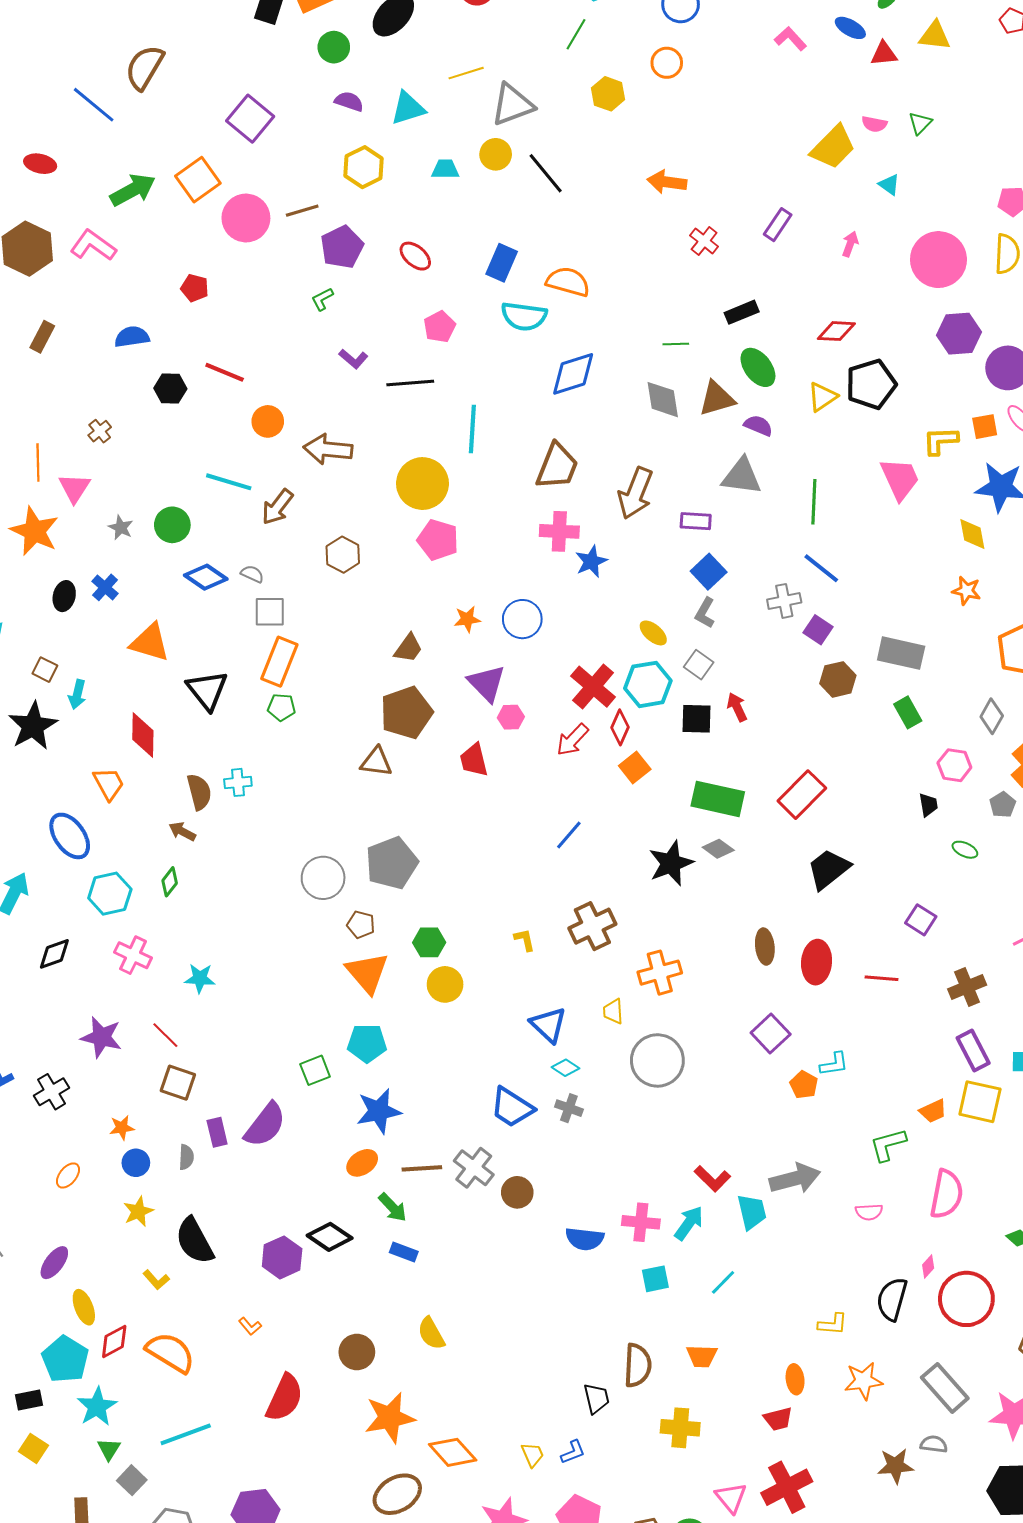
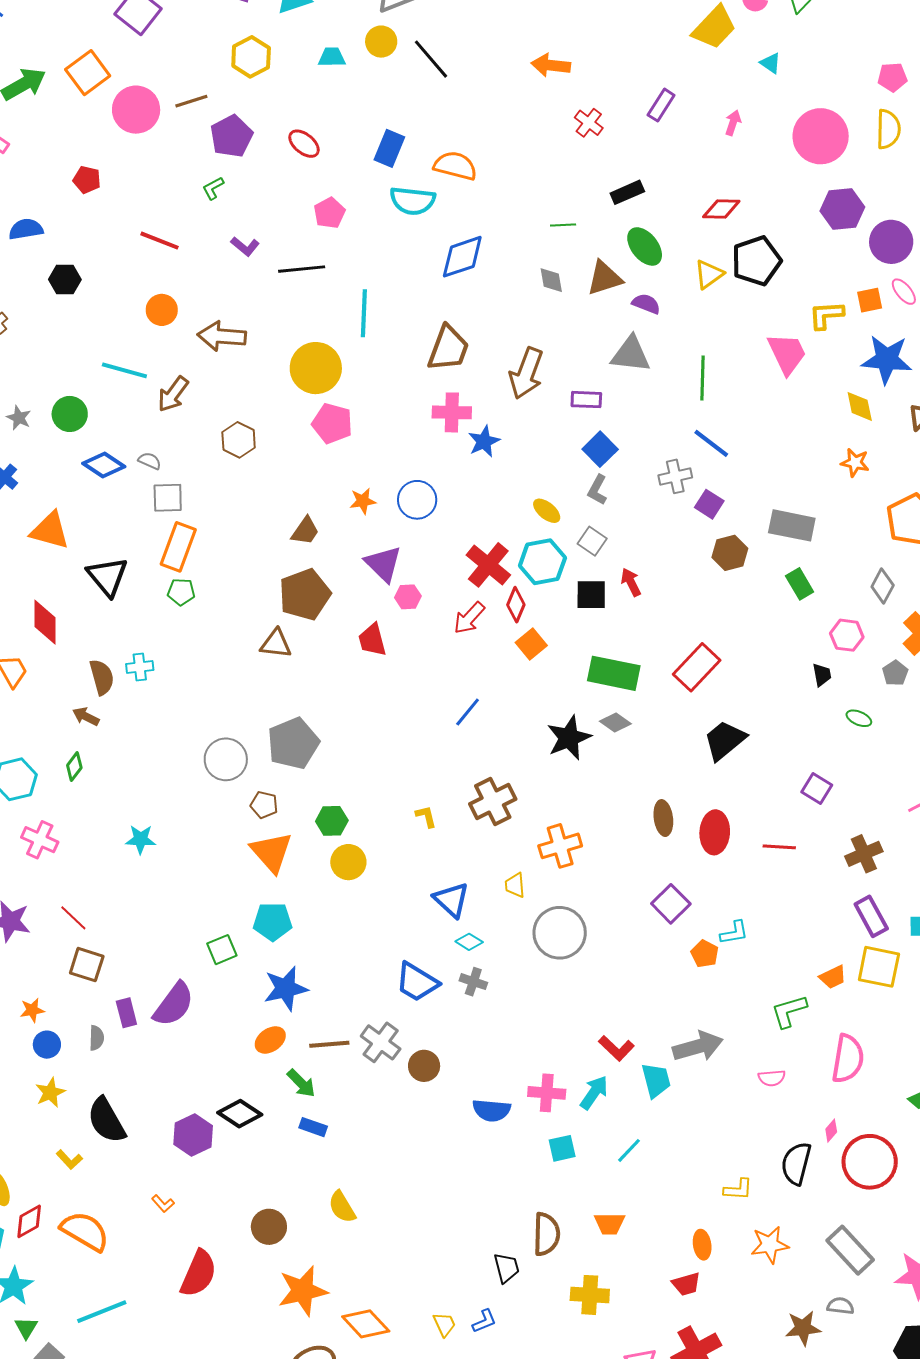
red line: (225, 372) -> (160, 241), moved
gray diamond: (663, 400) -> (551, 280), size x0.7
cyan star: (200, 978) -> (141, 839), moved

